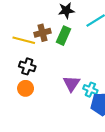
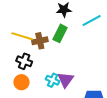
brown cross: (43, 33) -> (40, 41), moved
cyan cross: (90, 90) -> (53, 80), moved

